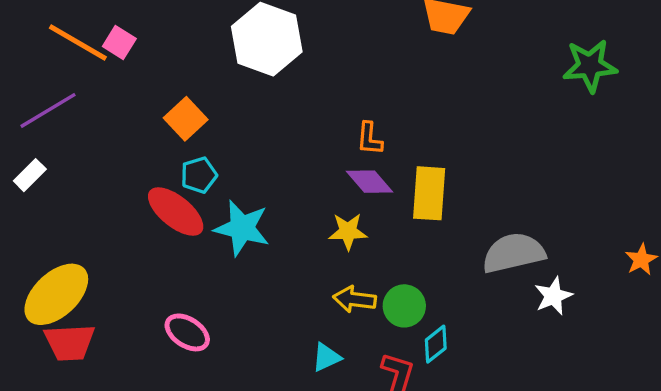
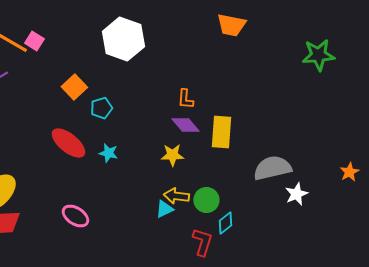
cyan pentagon: (199, 175) -> (101, 108), moved
cyan star: (242, 228) -> (108, 153), size x0.6
cyan triangle: (326, 357) -> (164, 209), moved

